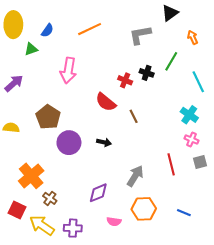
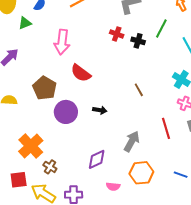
red cross: (125, 80) -> (117, 34), moved
red semicircle: (106, 102) -> (81, 73), moved
brown line: (134, 116) -> (139, 90), moved
red square: (17, 210) -> (19, 180), turned -30

